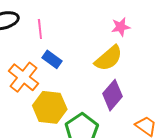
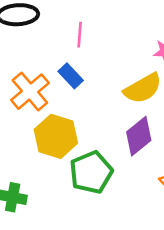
pink line: (40, 29) -> (80, 35), moved

